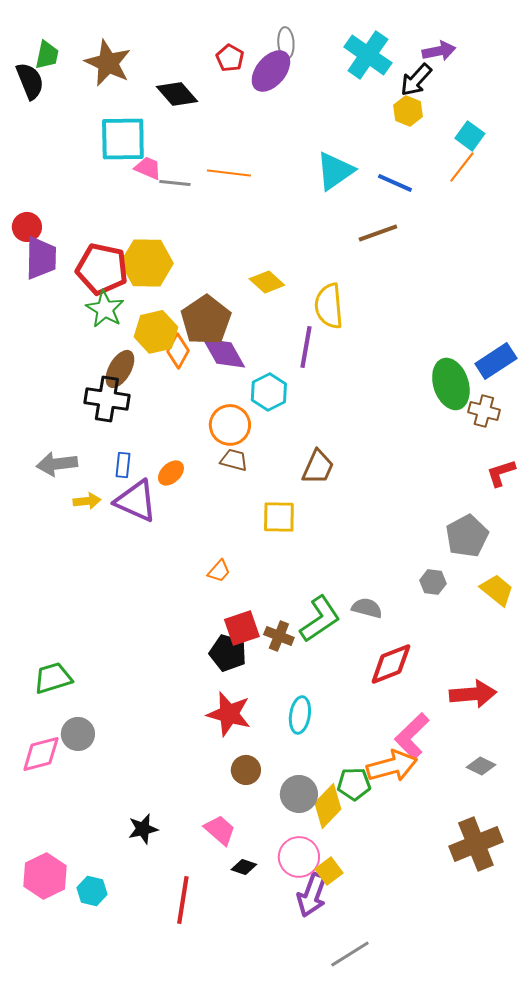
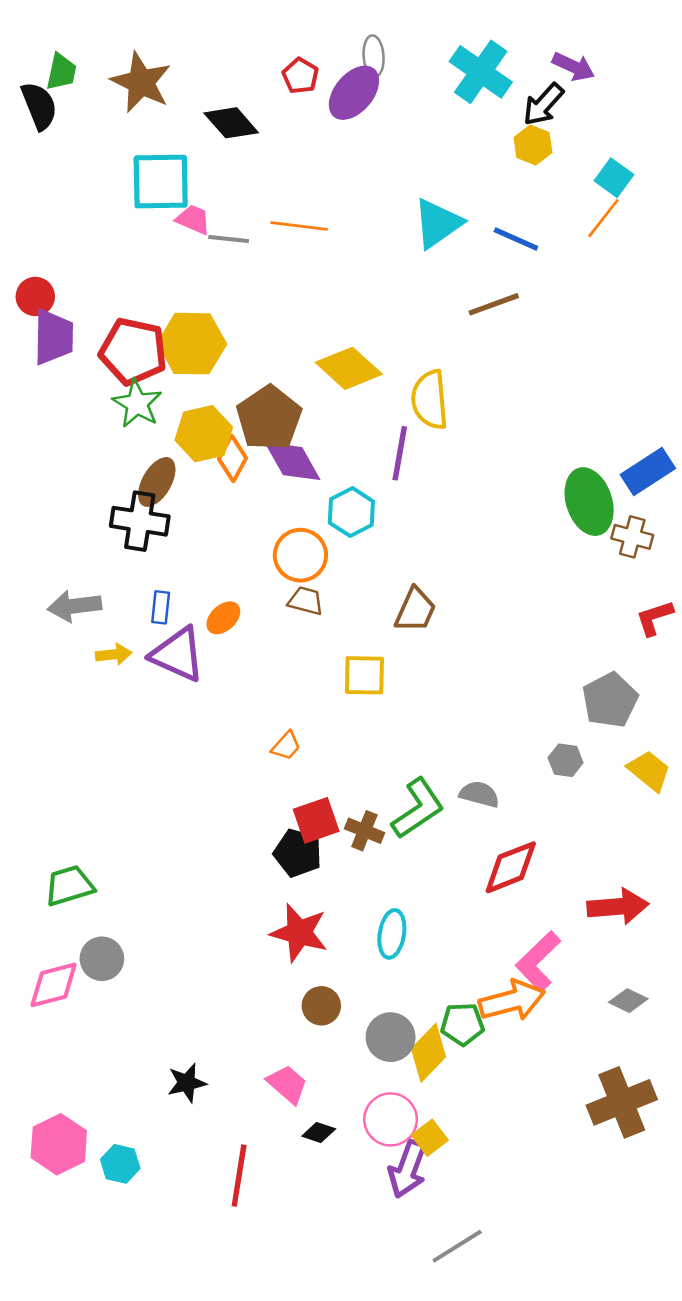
purple arrow: (439, 51) -> (573, 67), turned 36
yellow diamond: (267, 282) -> (349, 368), size x1.4

